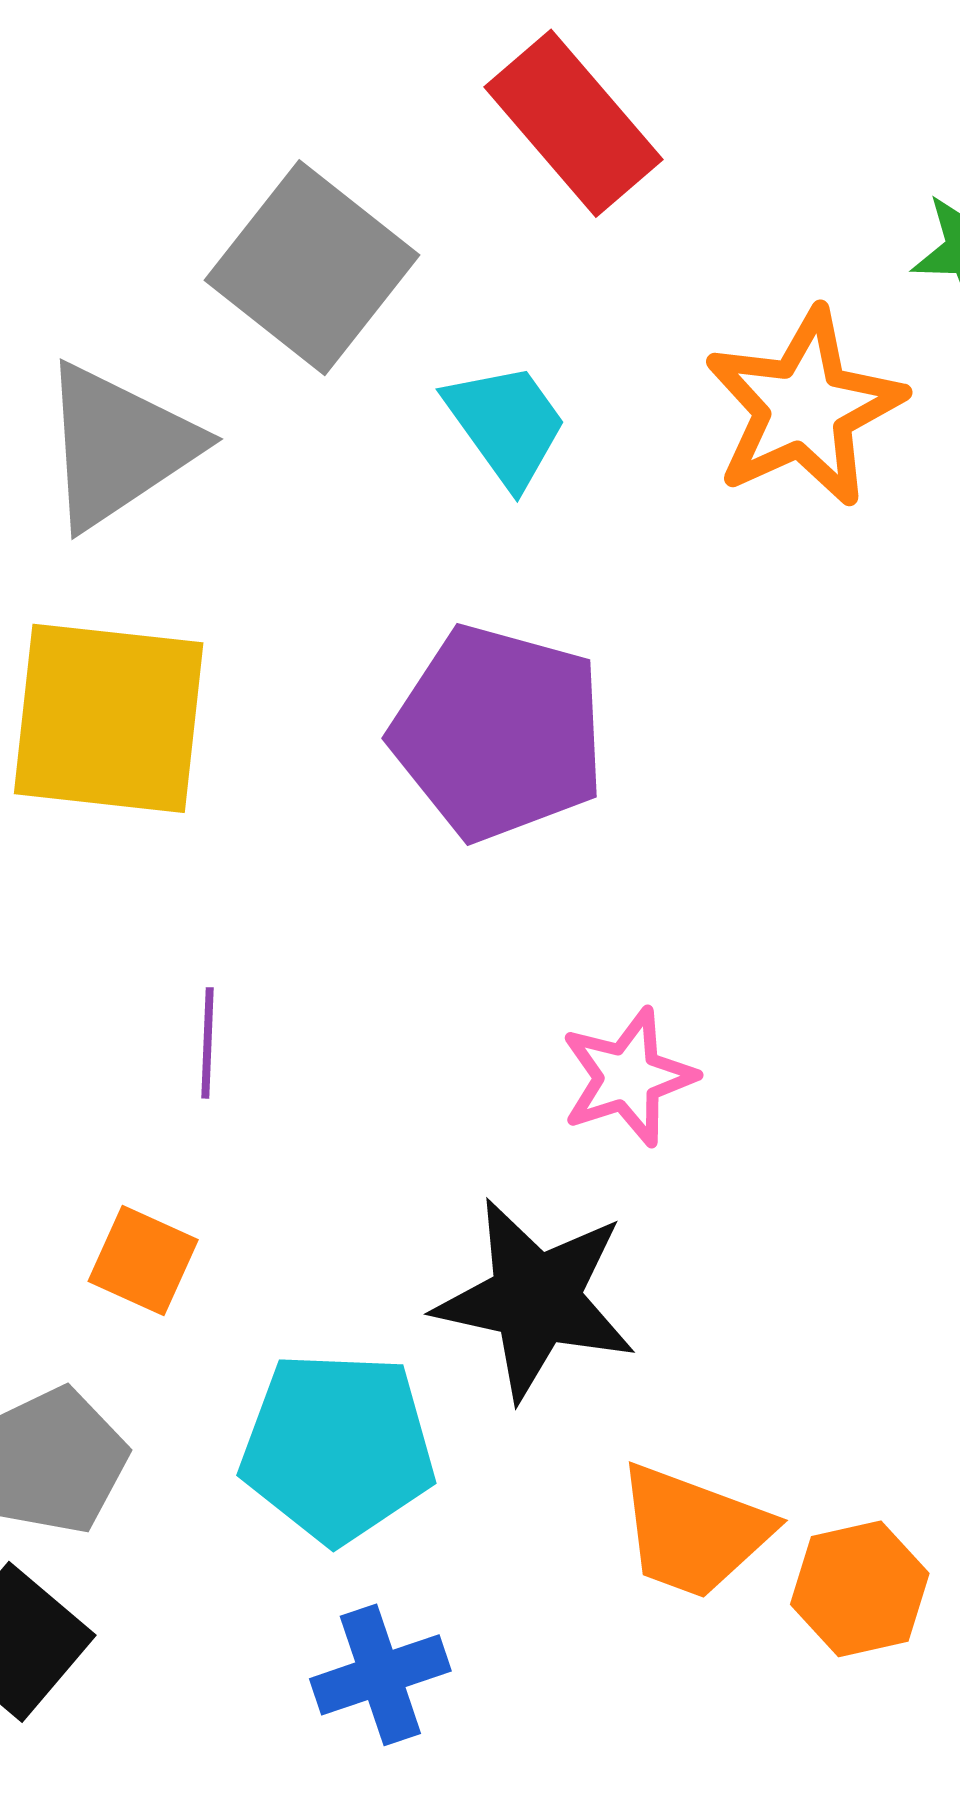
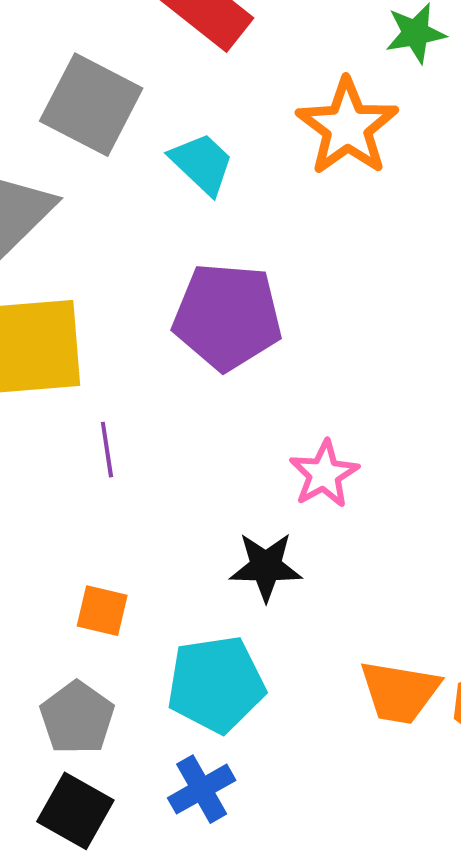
purple line: (208, 1043) -> (107, 450), moved
black star: (536, 1299) -> (266, 567), moved, size x0.7
blue cross: (380, 1675) -> (202, 789), moved

